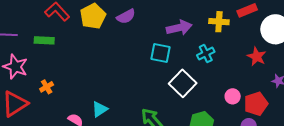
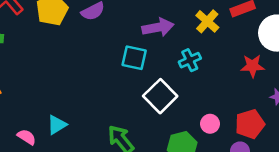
yellow cross: (219, 22) -> (207, 21), turned 36
red star: (257, 57) -> (252, 66), turned -30
pink circle: (233, 96) -> (210, 124), moved

